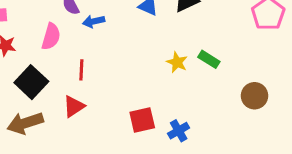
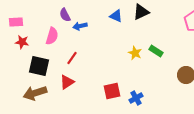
red line: (81, 70) -> (72, 58), turned 32
black square: (31, 82) -> (39, 66), turned -30

